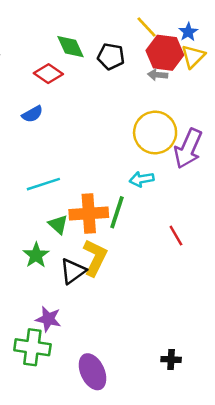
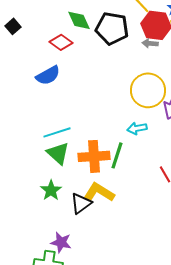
black pentagon: (111, 56) -> (112, 28), size x1.5
blue semicircle: (32, 114) -> (48, 75), size x1.4
green triangle: (58, 225) -> (58, 153), moved, size x1.4
yellow L-shape: (95, 258) -> (99, 192), turned -84

